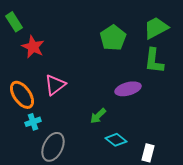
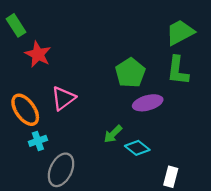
green pentagon: (113, 38) -> (130, 73), moved
cyan diamond: (116, 140) -> (137, 148), moved

